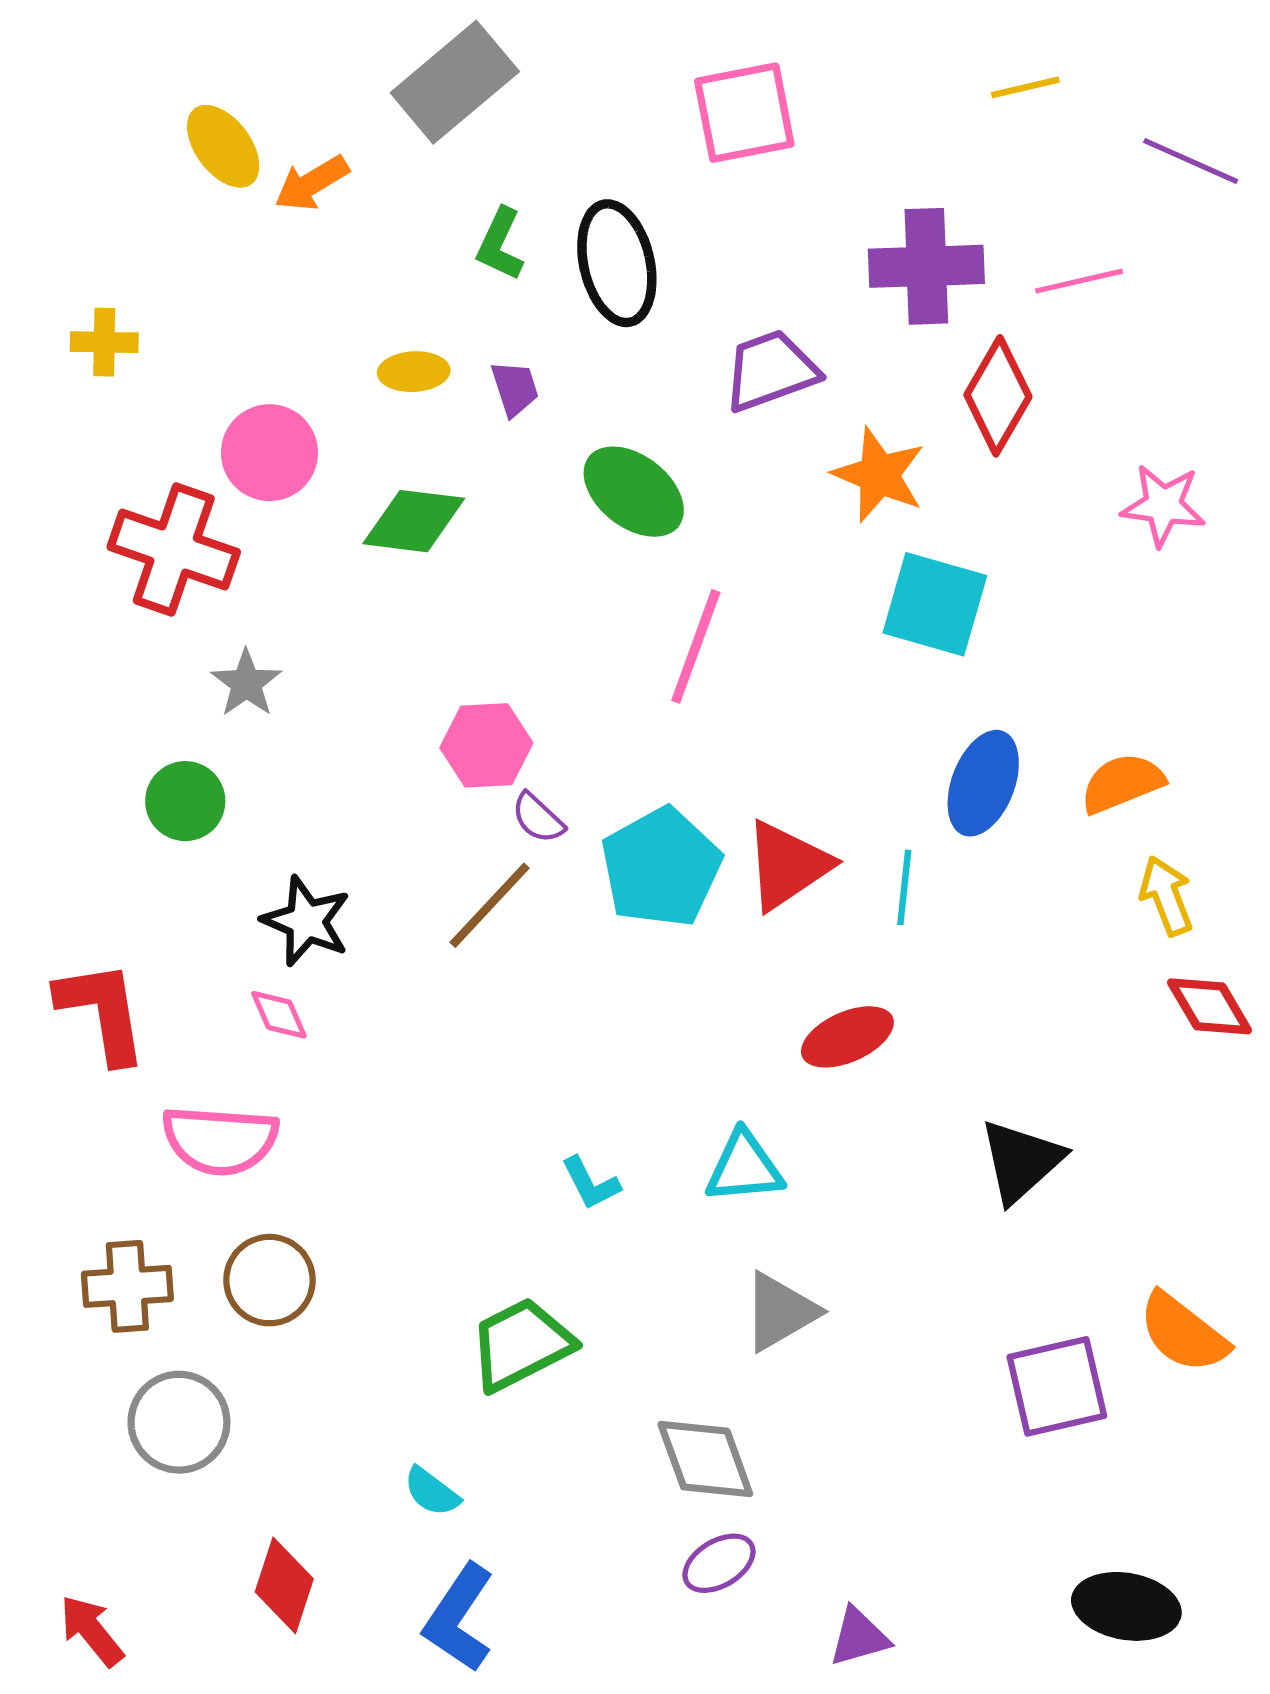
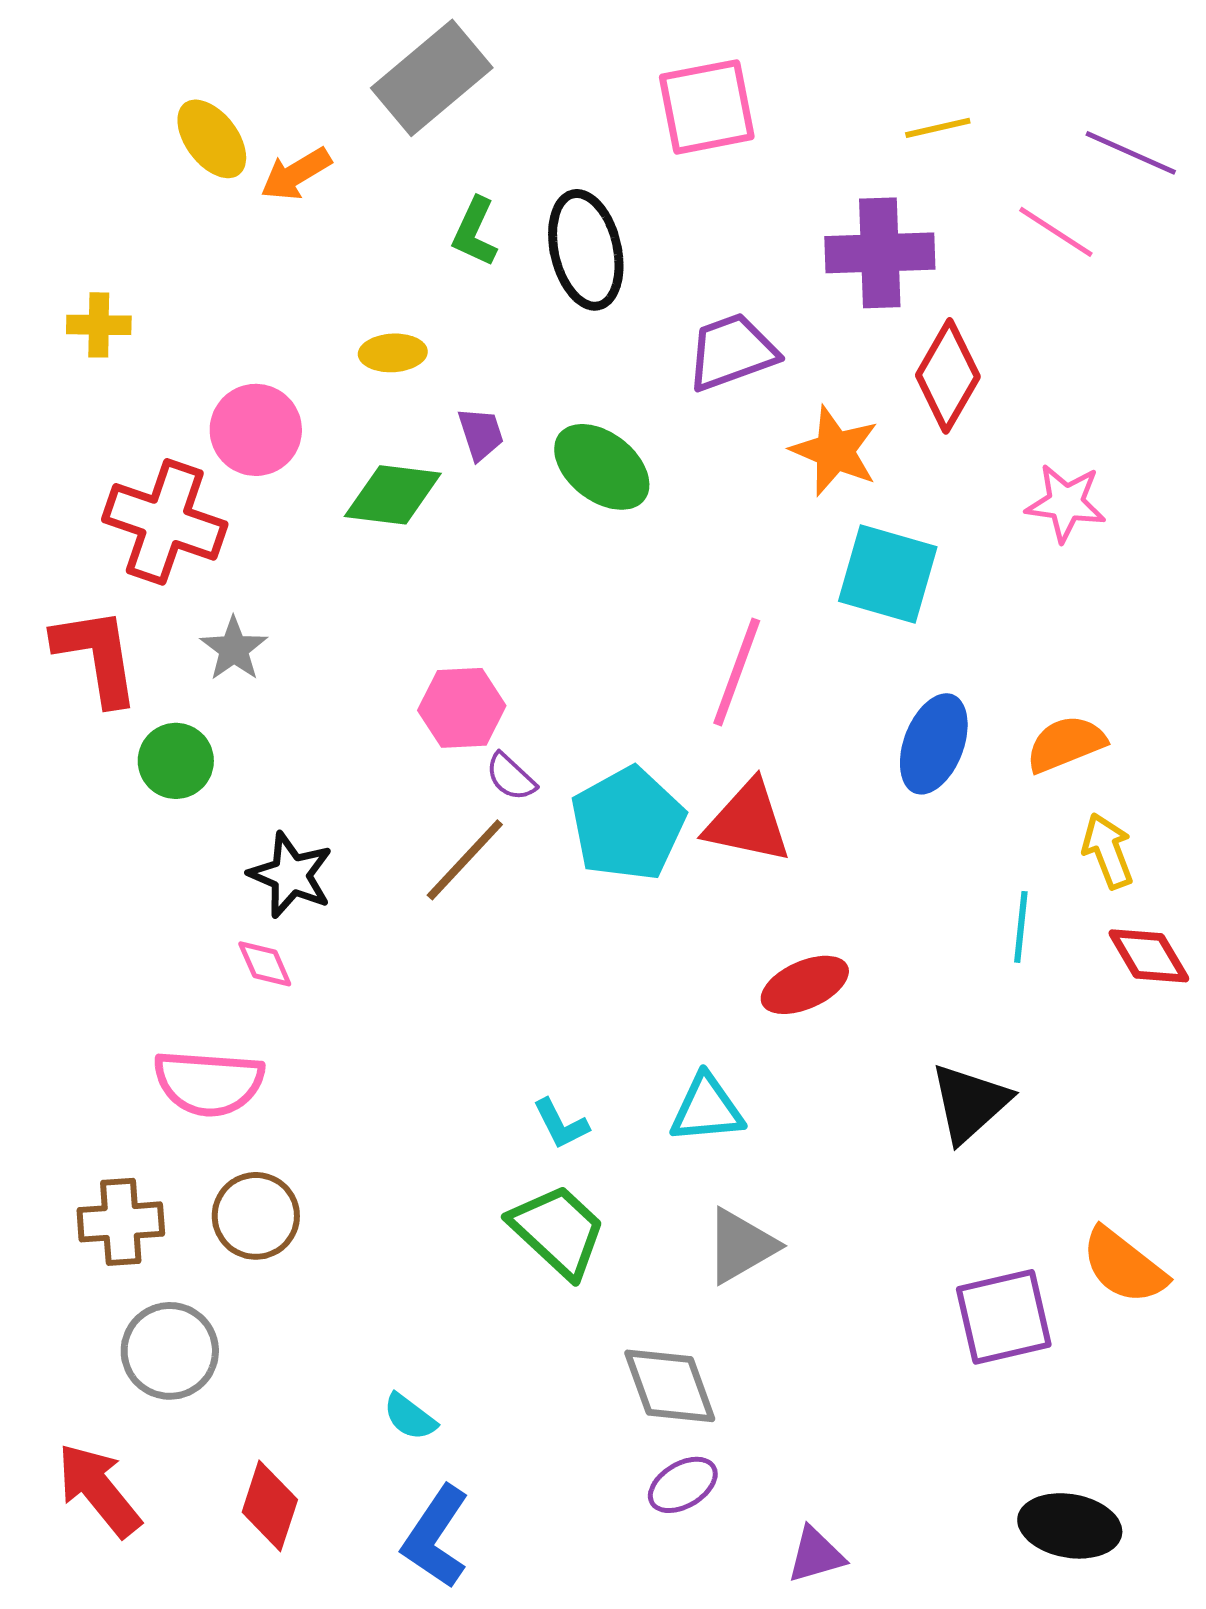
yellow line: (1025, 87) -> (938, 128), moved
pink line: (1079, 281) -> (1056, 232), moved, turned 46
purple trapezoid: (515, 388) -> (481, 434), moved
pink star: (1163, 505) -> (1066, 503), moved
pink line: (696, 646) -> (737, 672), moved
red triangle: (787, 865) -> (748, 822), turned 46
cyan line: (904, 887) -> (1021, 927), moved
red L-shape: (102, 1012) -> (97, 656), moved
green trapezoid: (521, 1344) -> (558, 1231), moved, turned 70
red arrow: (92, 1631) -> (99, 1490), moved, size x1.4

